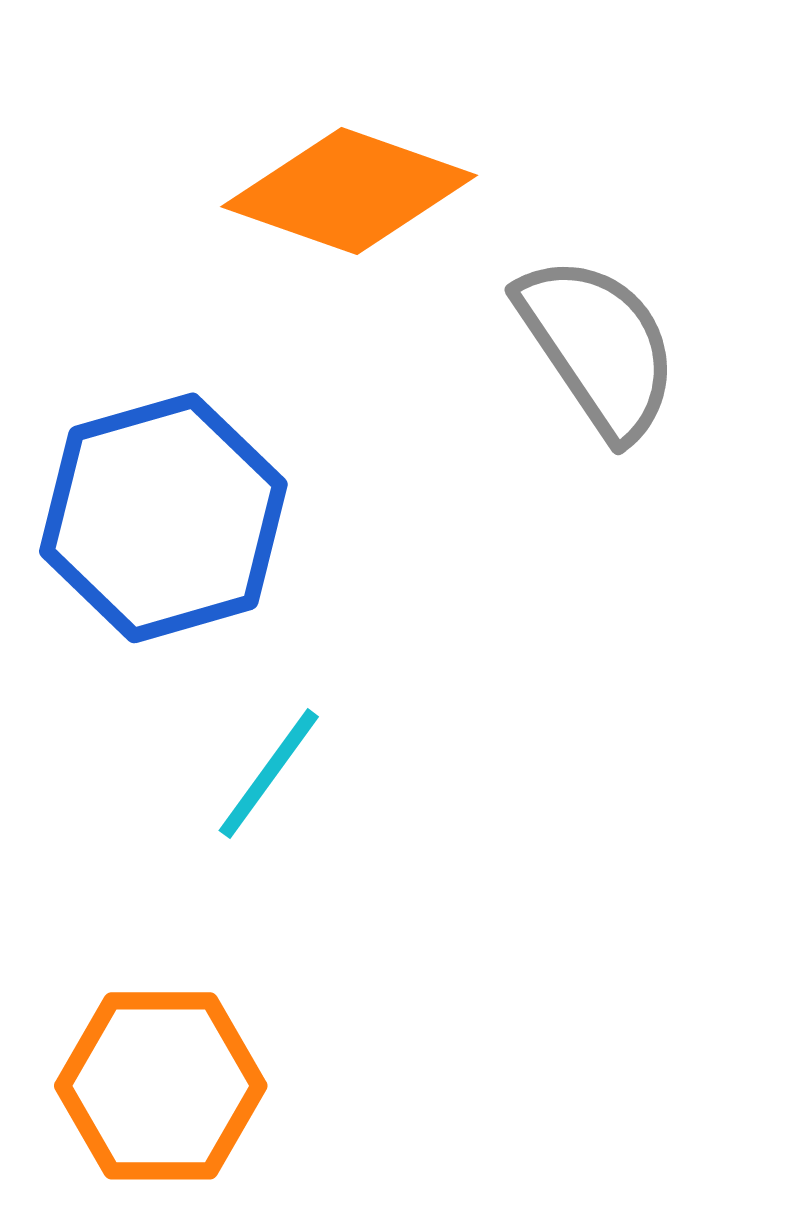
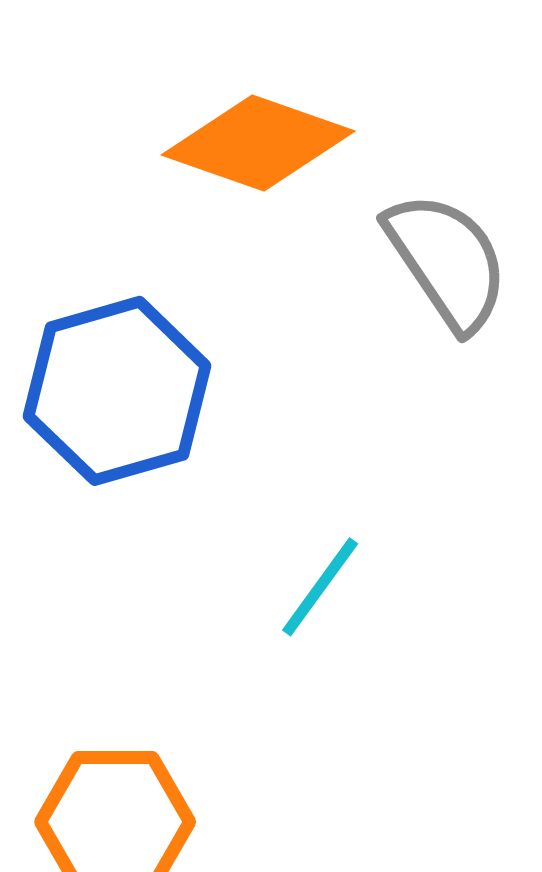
cyan line: (269, 774) -> (320, 587), moved

